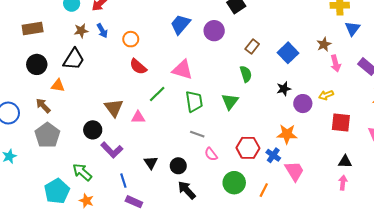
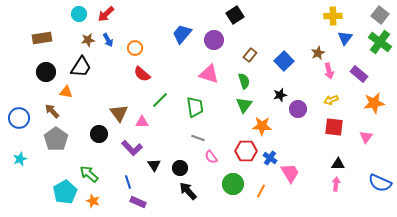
pink triangle: (182, 70) -> (209, 74), moved
yellow arrow: (326, 95) -> (331, 100), moved
green triangle: (230, 101) -> (244, 105), moved
orange star: (287, 134) -> (262, 126), moved
purple L-shape: (112, 150) -> (132, 148), moved

